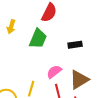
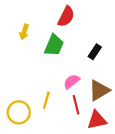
black rectangle: (75, 45) -> (95, 52), turned -48

